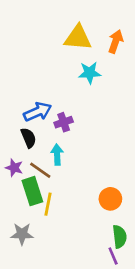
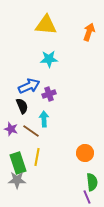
yellow triangle: (78, 38) -> (46, 25), moved
cyan star: (90, 73) -> (49, 59), moved
green rectangle: (32, 191) -> (18, 163), moved

